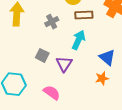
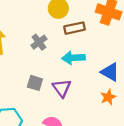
cyan arrow: (78, 40) -> (73, 58), turned -108

